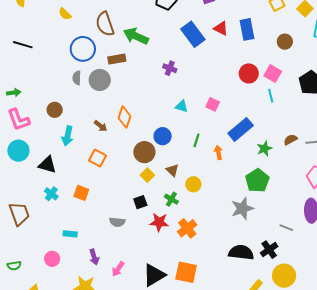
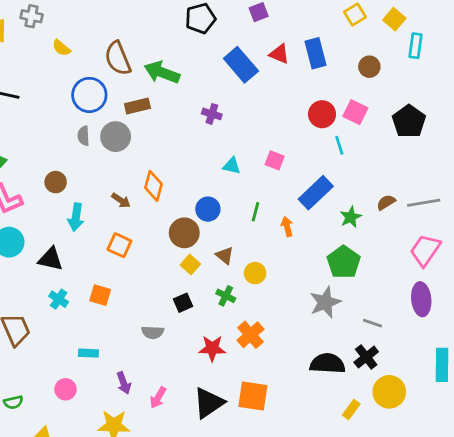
cyan line: (271, 96) -> (339, 145), moved
red star: (159, 222) -> (212, 348), moved
gray line: (286, 228) -> (372, 323), moved

